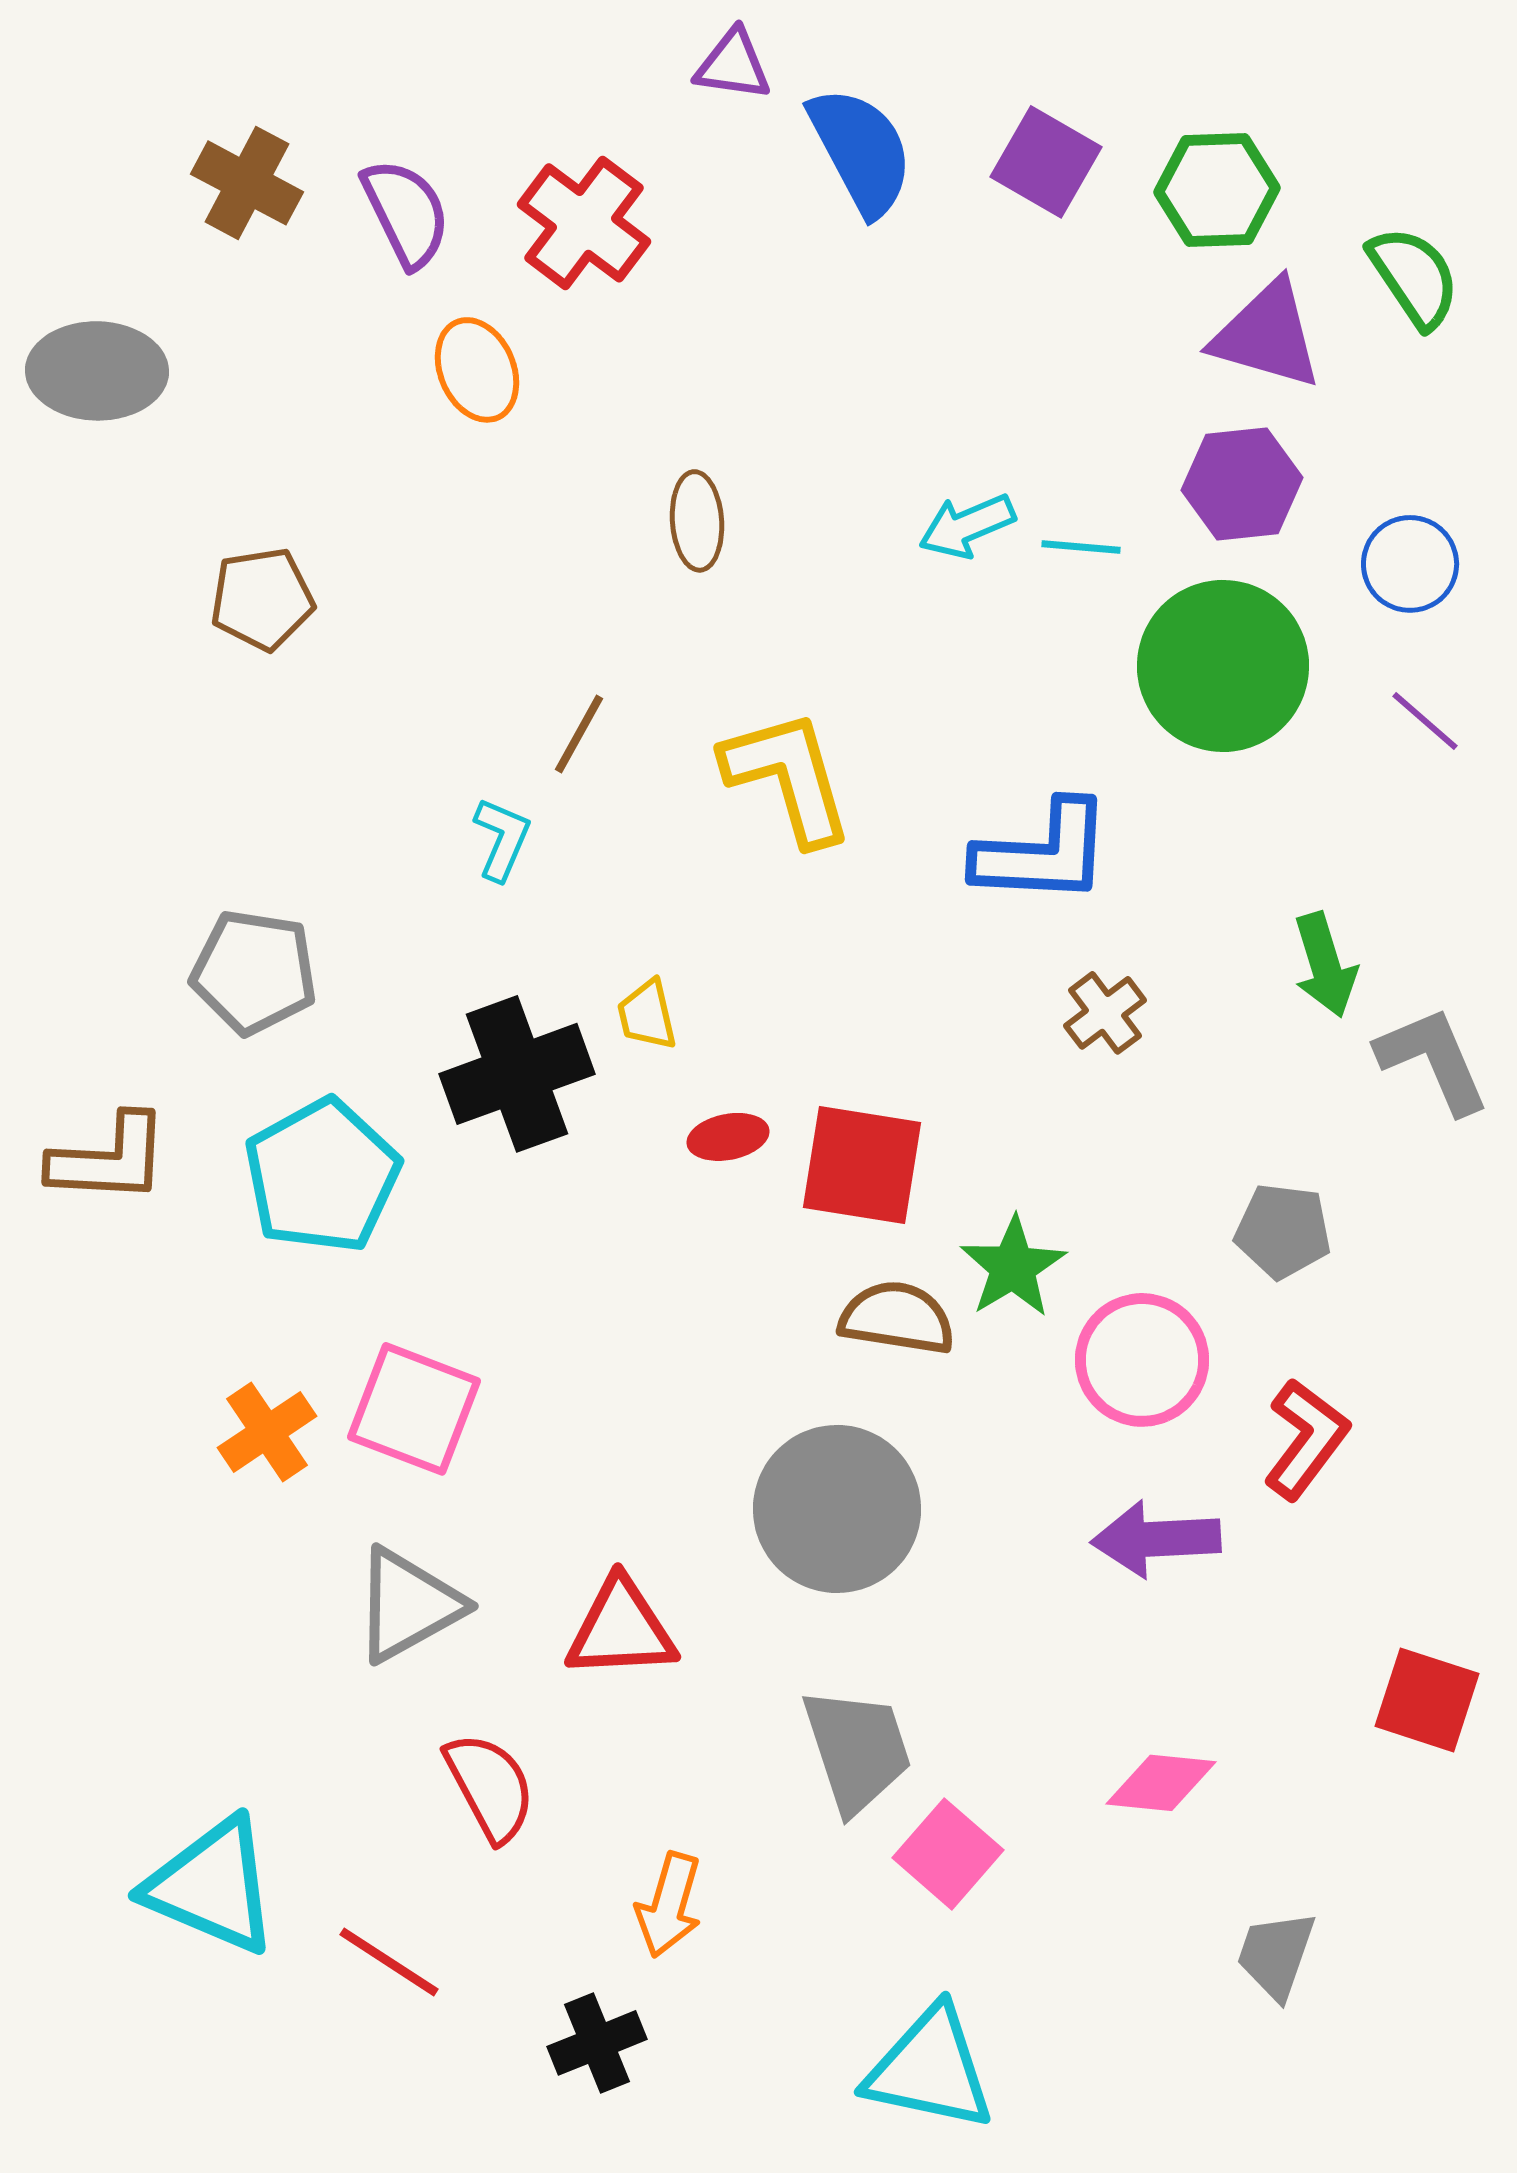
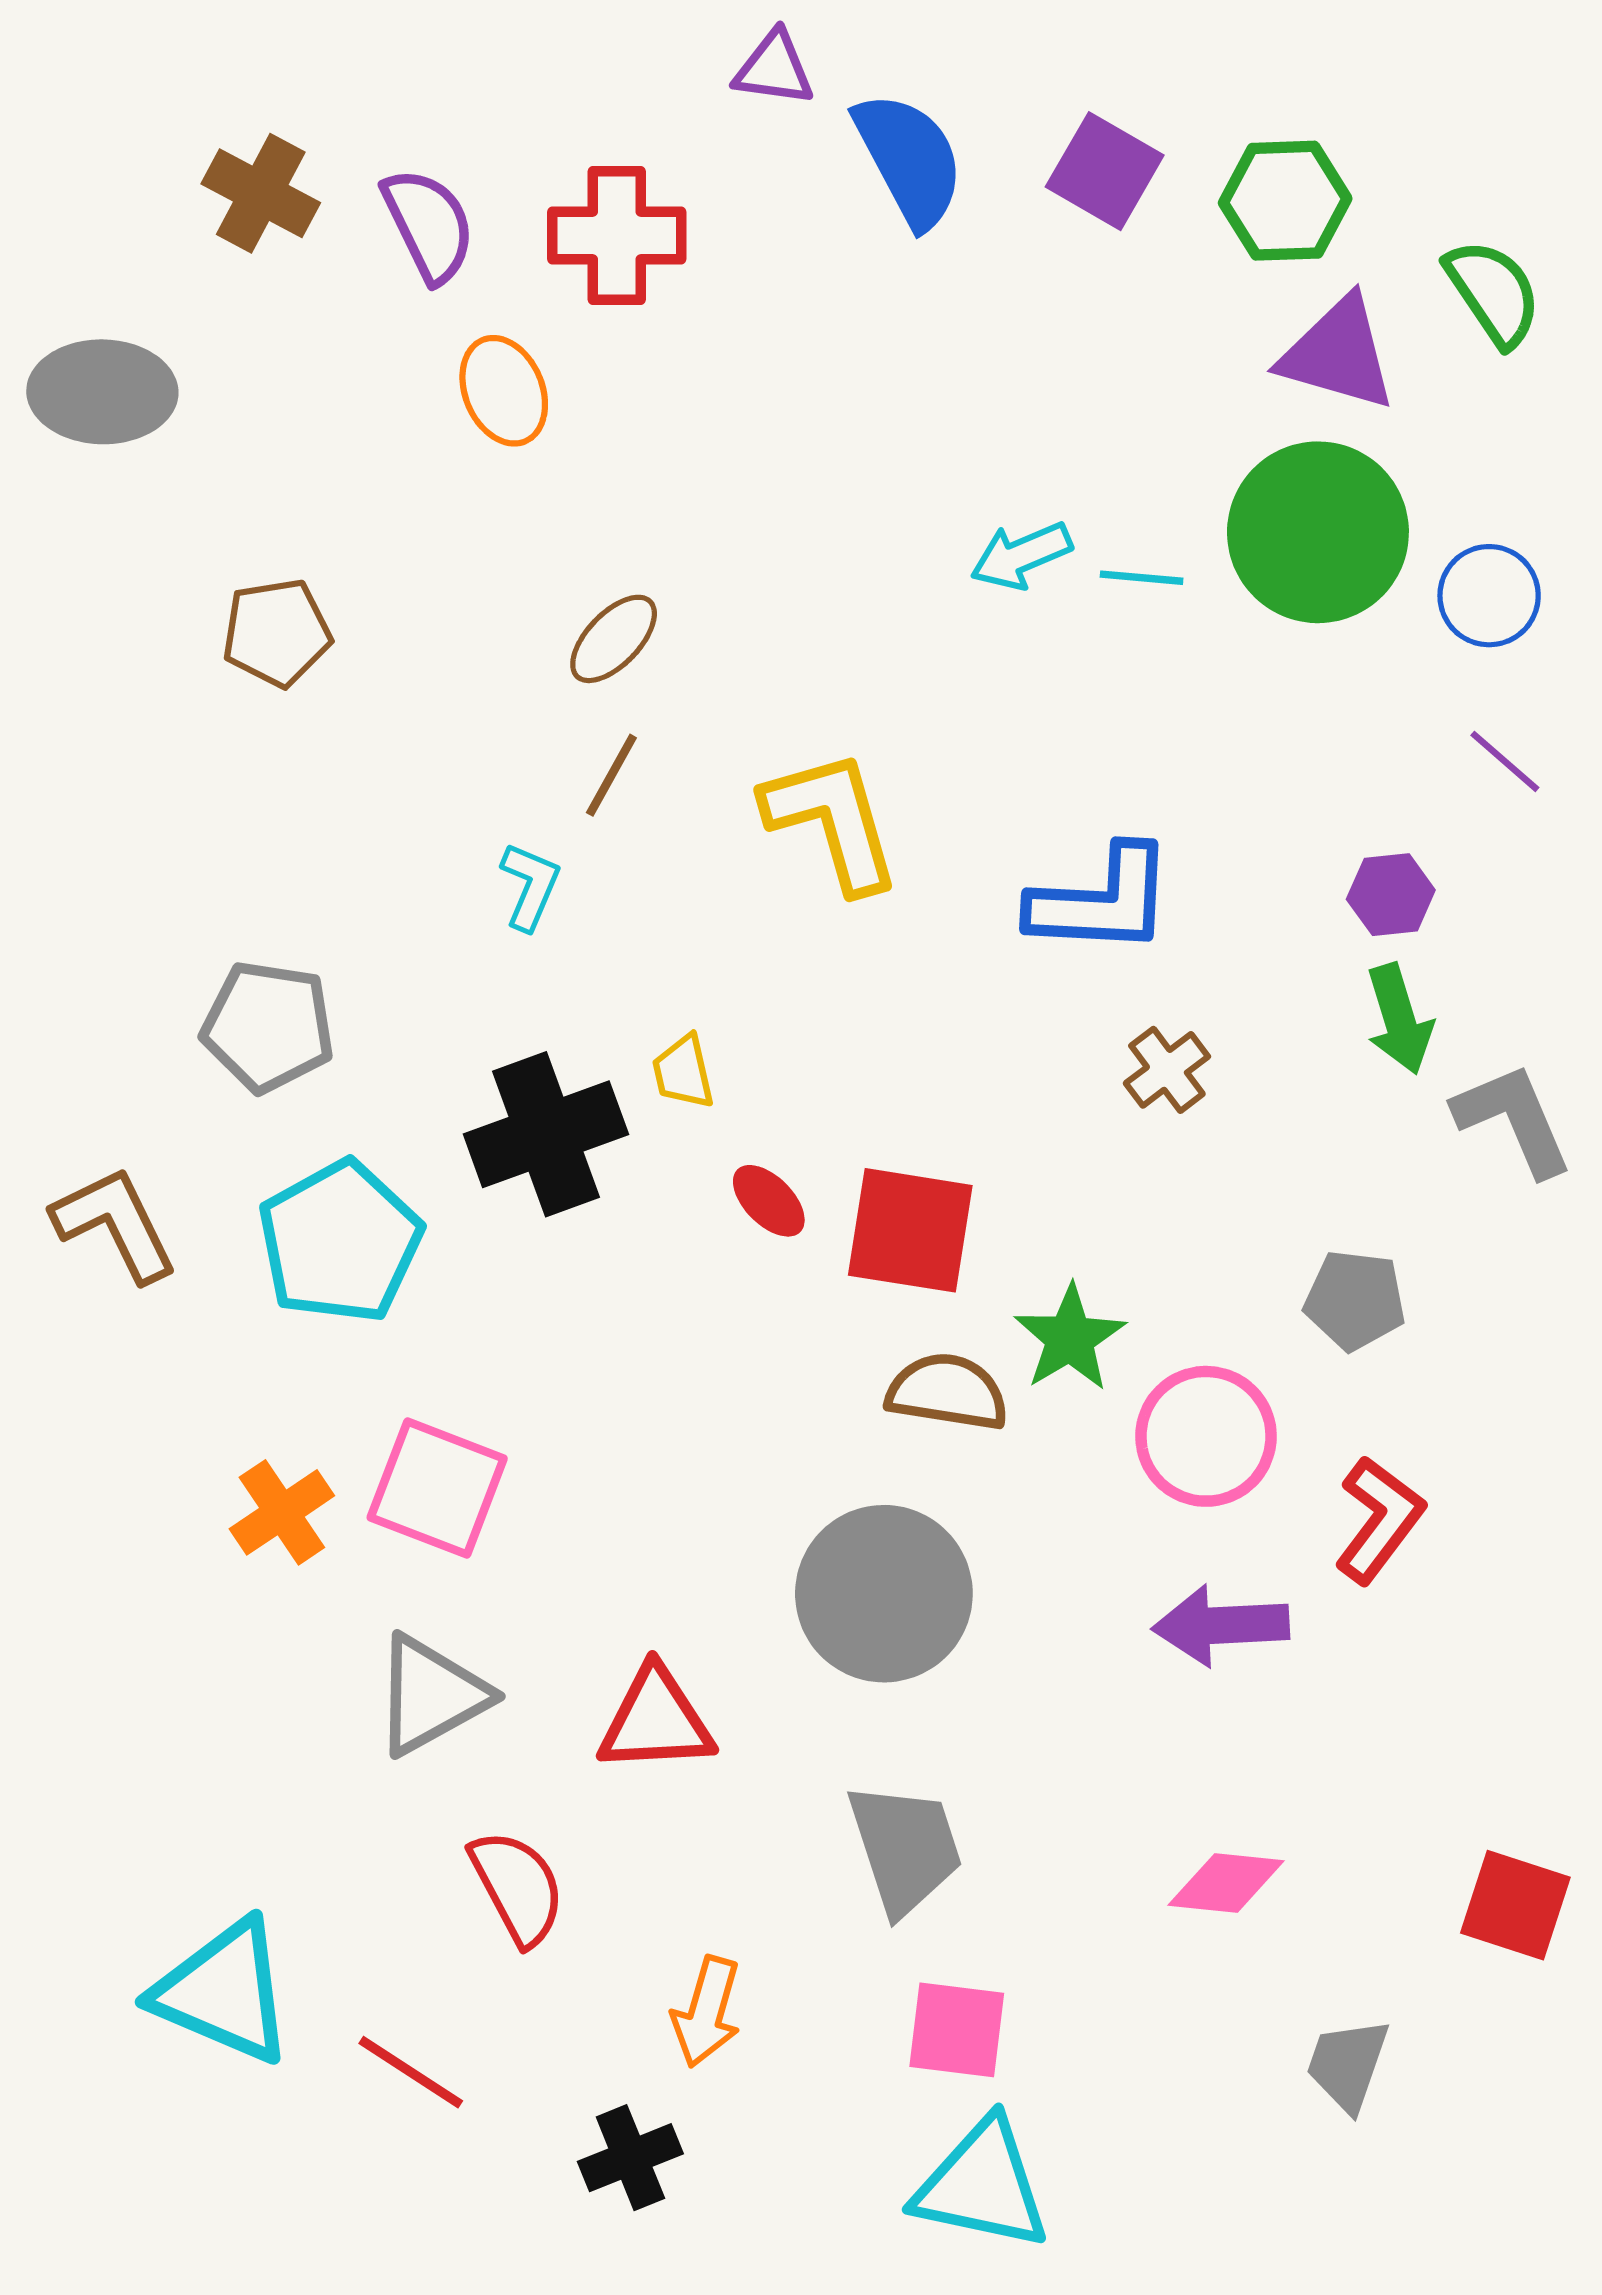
red cross: (584, 223) -> (617, 236), turned -37
purple hexagon: (1242, 484) -> (1391, 895), moved, size x0.7
brown ellipse: (697, 521) -> (614, 639), moved, turned 48
green circle: (1223, 666) -> (1318, 532), moved
red ellipse: (728, 1137) -> (769, 1201), turned 56
brown L-shape: (109, 1159) -> (115, 1224), turned -119
red square: (1427, 1700) -> (1515, 1905), moved
pink square: (948, 1854) -> (957, 2030), moved, turned -34

